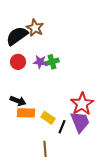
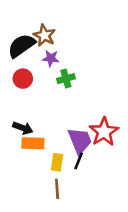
purple star: (40, 62) -> (51, 58), moved
yellow rectangle: (48, 118) -> (57, 162), moved, turned 64
purple trapezoid: (80, 122) -> (80, 141), moved

